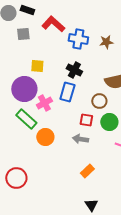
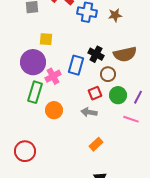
black cross: (74, 70) -> (96, 54), moved
green rectangle: (26, 119) -> (35, 92), turned 65
red square: (86, 120) -> (95, 93), turned -32

